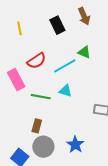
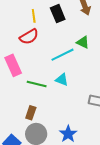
yellow line: (19, 28) -> (34, 16), moved
red semicircle: (37, 61) -> (29, 37), moved

